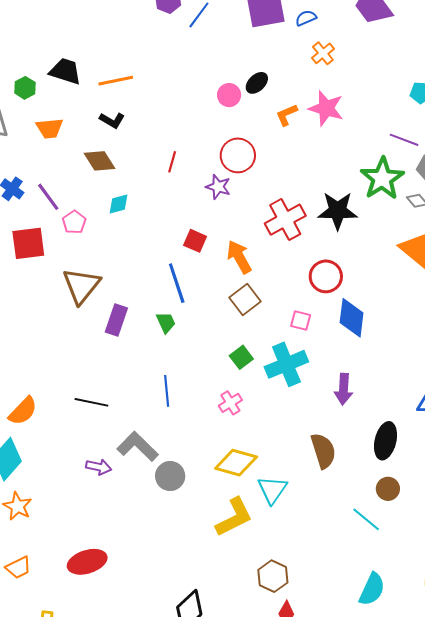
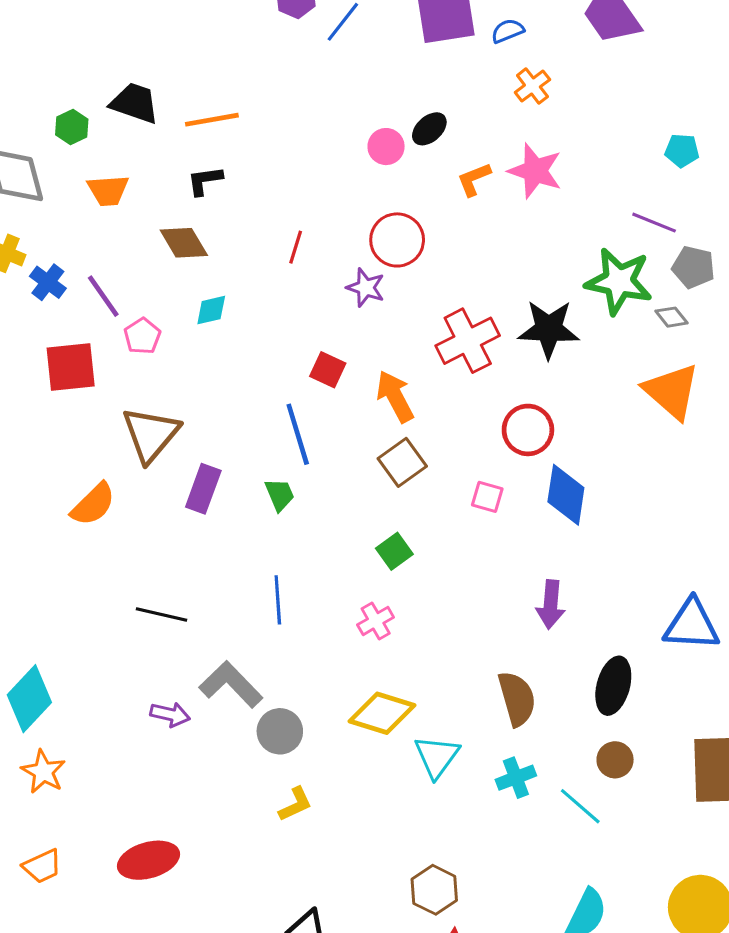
black L-shape: (112, 120) -> (205, 181), turned 140
green star: (382, 179) -> (619, 281), turned -30
cyan cross: (286, 364) -> (516, 778), moved, size x0.6
orange semicircle: (23, 411) -> (93, 504), moved
yellow L-shape: (234, 517) -> (295, 804), moved, size x0.6

